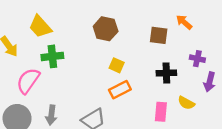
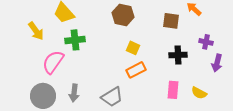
yellow semicircle: (186, 103) -> (199, 93), moved

